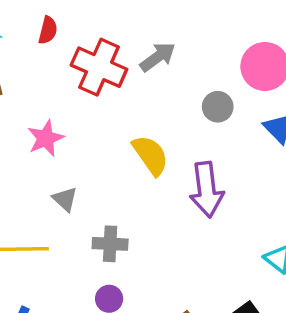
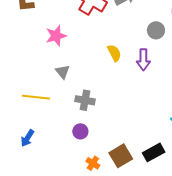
yellow semicircle: (150, 155) -> (114, 53), size x0.7
purple arrow: (207, 190) -> (143, 60), moved, size x0.7

